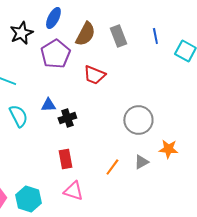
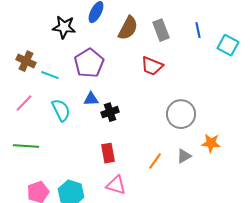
black star: (21, 33) -> (64, 27), turned 30
purple pentagon: (55, 54) -> (89, 63), moved
red trapezoid: (94, 75) -> (152, 66), moved

